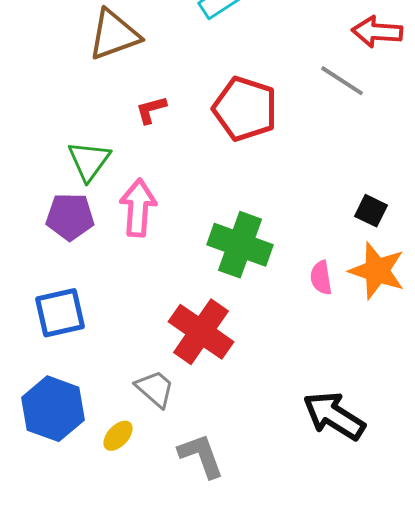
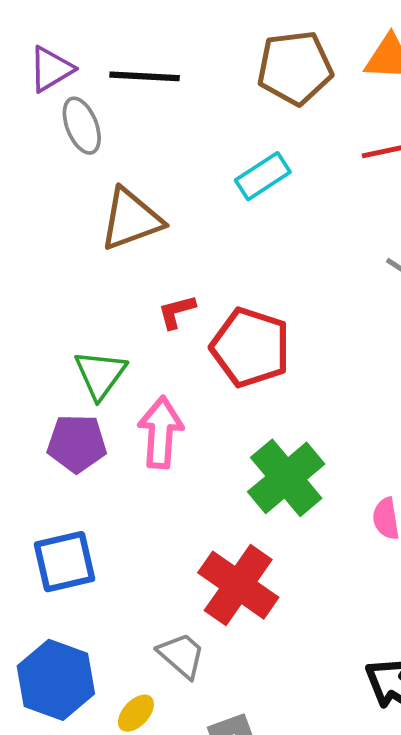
red pentagon: (245, 109) -> (250, 347), moved
green cross: (240, 245) -> (286, 478), turned 30

